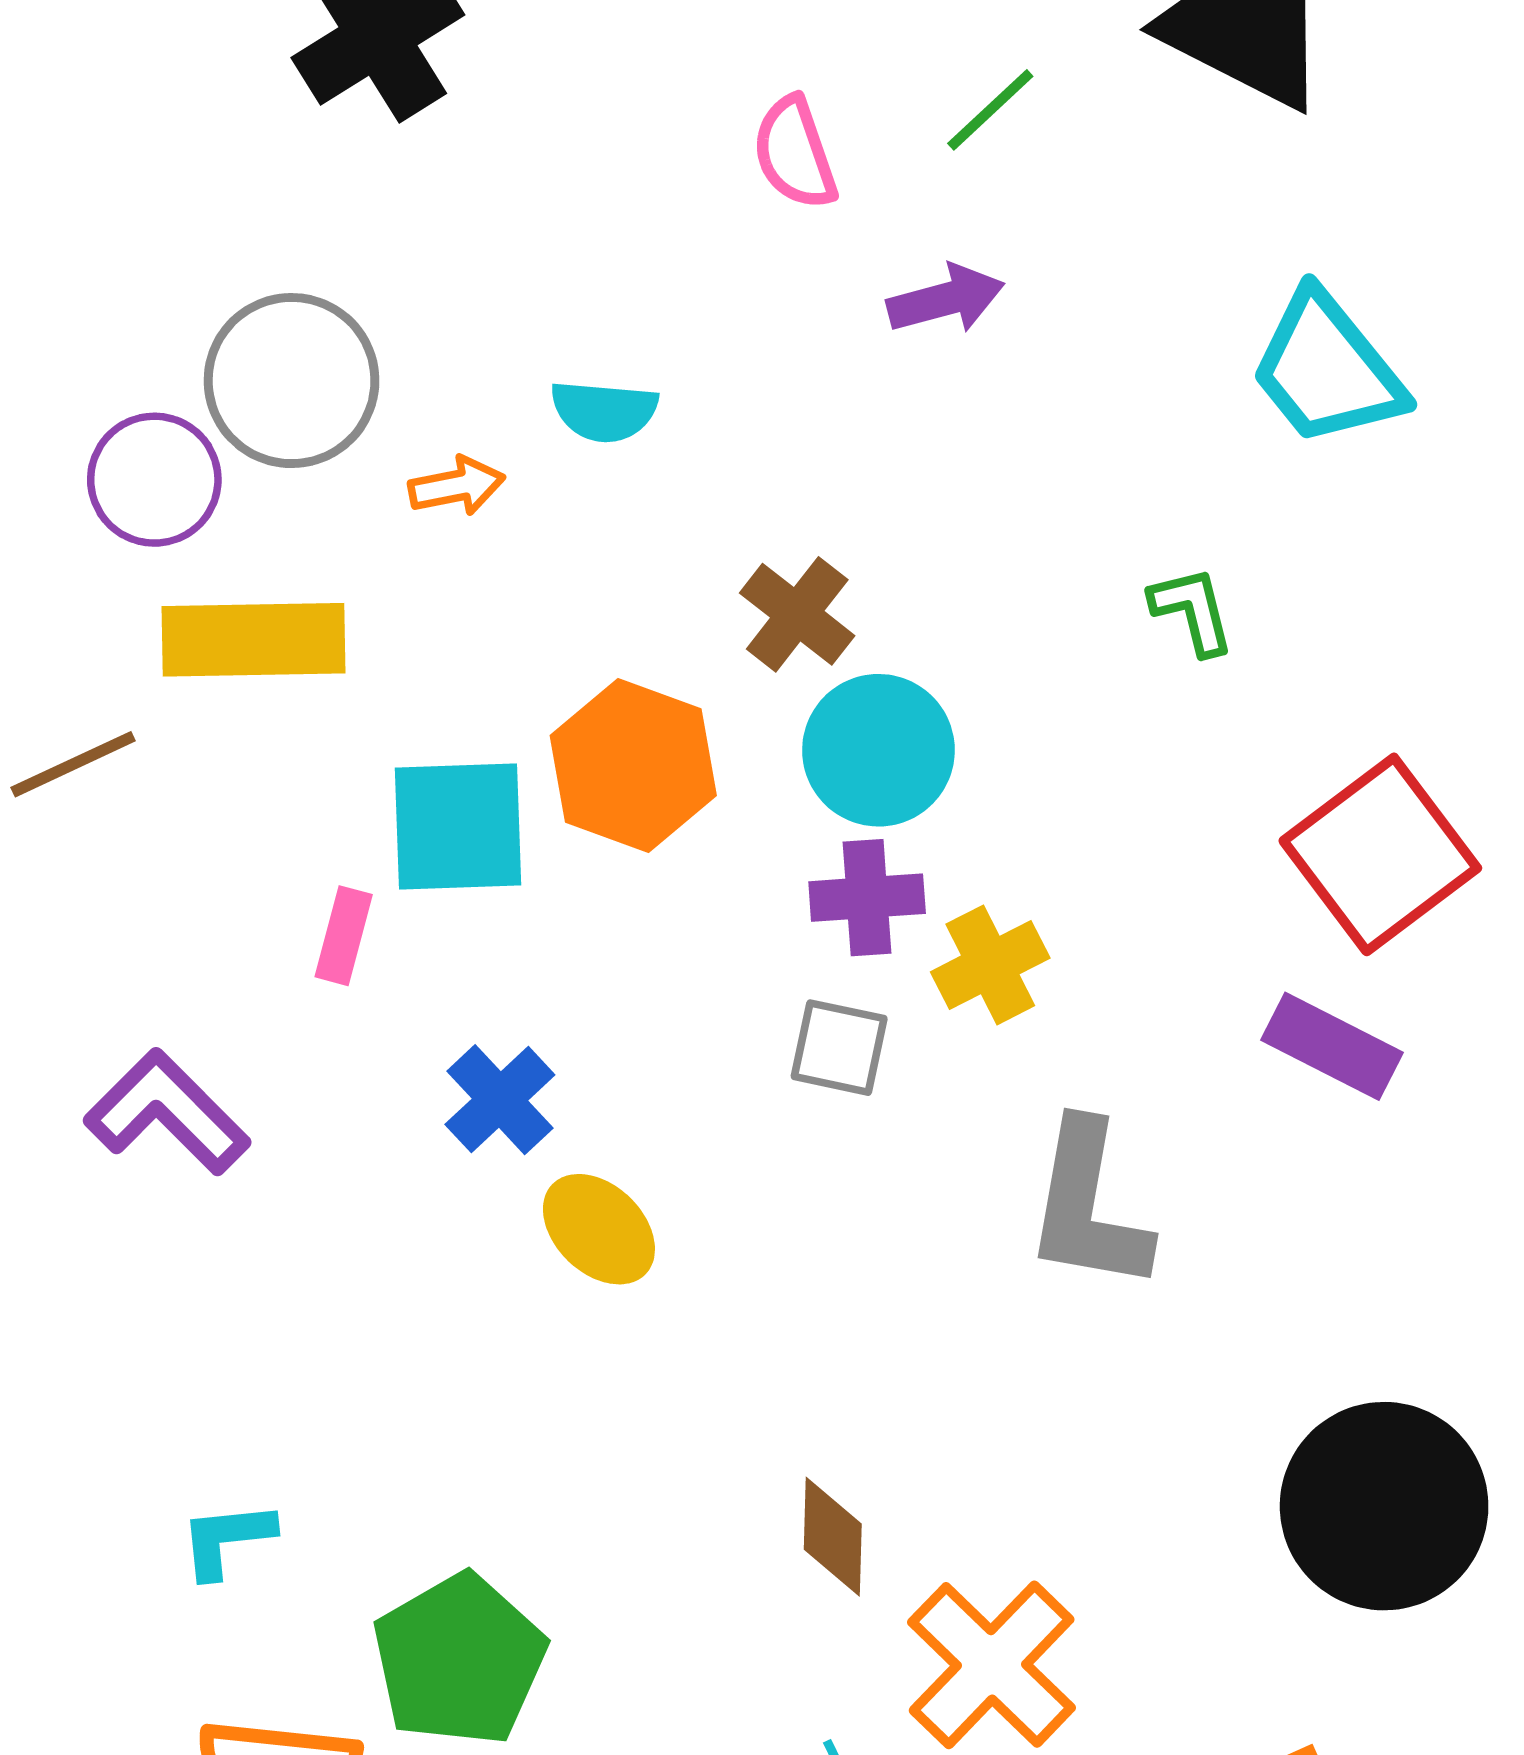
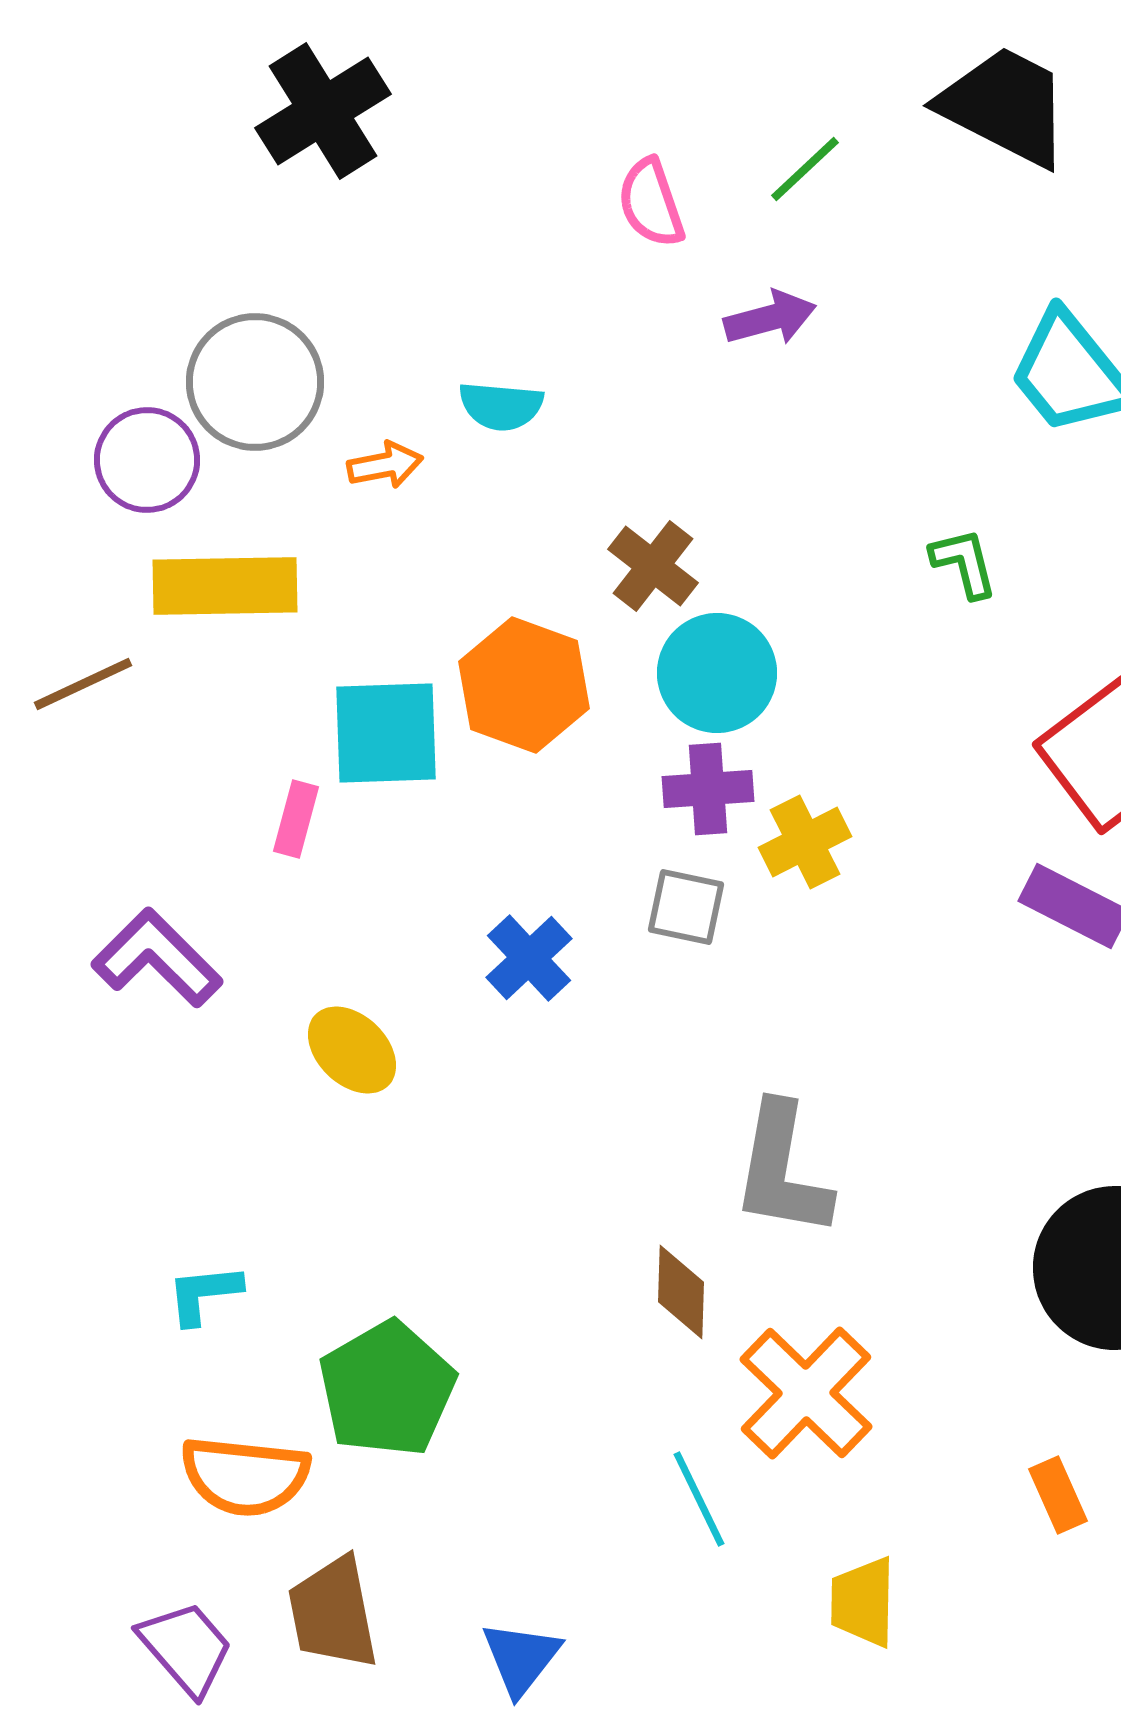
blue cross: (500, 1100) -> (529, 958), moved
gray L-shape: (1088, 1206) -> (782, 1170), moved
yellow ellipse: (599, 1229) -> (352, 1050), moved

